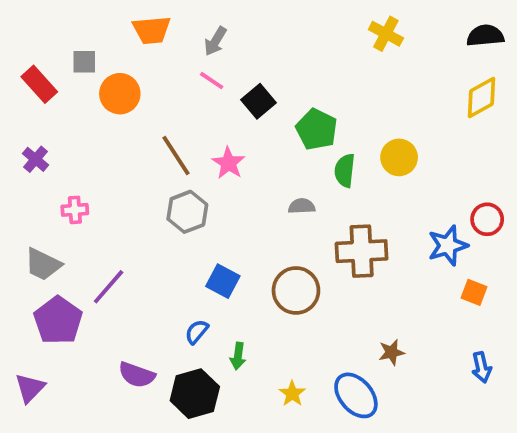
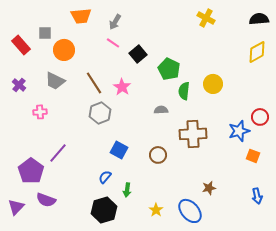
gray trapezoid: (43, 264) -> (55, 81), moved
brown circle: (296, 290) -> (158, 155), size x0.7
purple semicircle: (137, 375) -> (46, 200), moved

